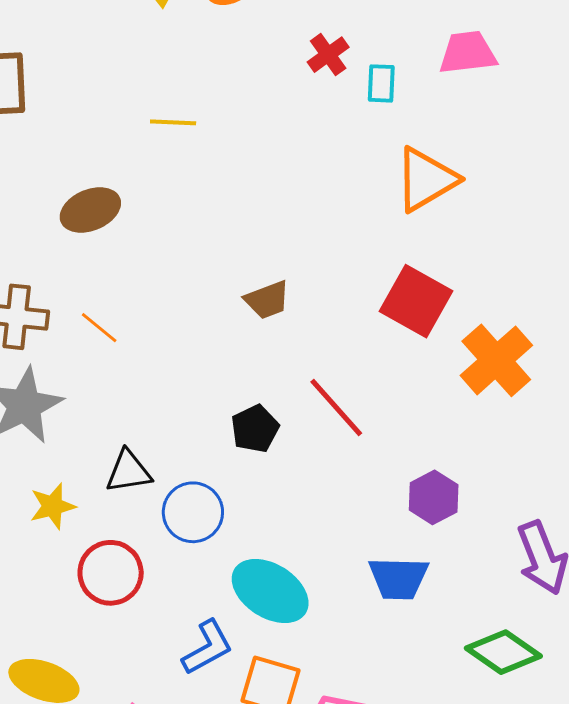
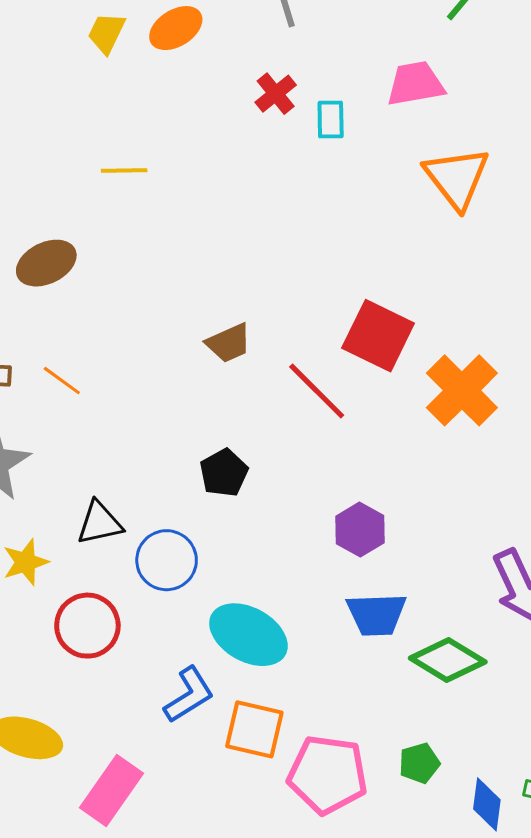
orange triangle: (426, 179) -> (457, 178), moved, turned -34
red line: (336, 408) -> (317, 391), moved
purple hexagon: (434, 497) -> (360, 530), moved
green diamond: (503, 652) -> (448, 660), moved

